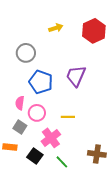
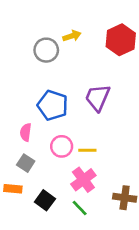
gray circle: (26, 53) -> (46, 50), moved
pink circle: (37, 113) -> (62, 146), moved
pink cross: (51, 138) -> (83, 180), moved

